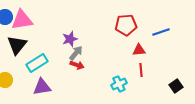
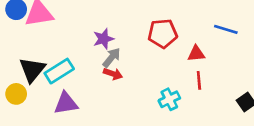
red pentagon: (126, 25) -> (163, 33), moved
blue line: (161, 32) -> (226, 29), turned 36
black triangle: (17, 45) -> (32, 70), moved

